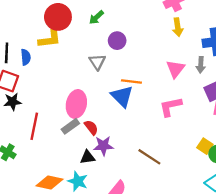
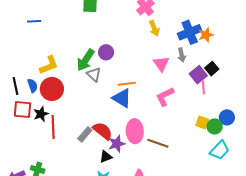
red circle: (58, 17) -> (52, 89), moved
green arrow: (96, 17) -> (86, 60), moved, size x1.6
black star: (13, 102) -> (41, 114), moved
pink ellipse: (76, 104) -> (135, 131), moved
red line: (34, 126) -> (53, 127), moved
red semicircle: (91, 127) -> (103, 131), size x1.5

